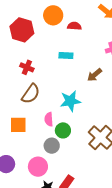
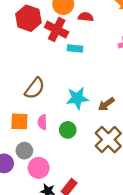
red cross: (27, 67) -> (57, 30), moved, size x1.5
brown arrow: (95, 75) -> (106, 104), moved
pink semicircle: (49, 119) -> (42, 122), moved
gray circle: (52, 146) -> (24, 151), moved

